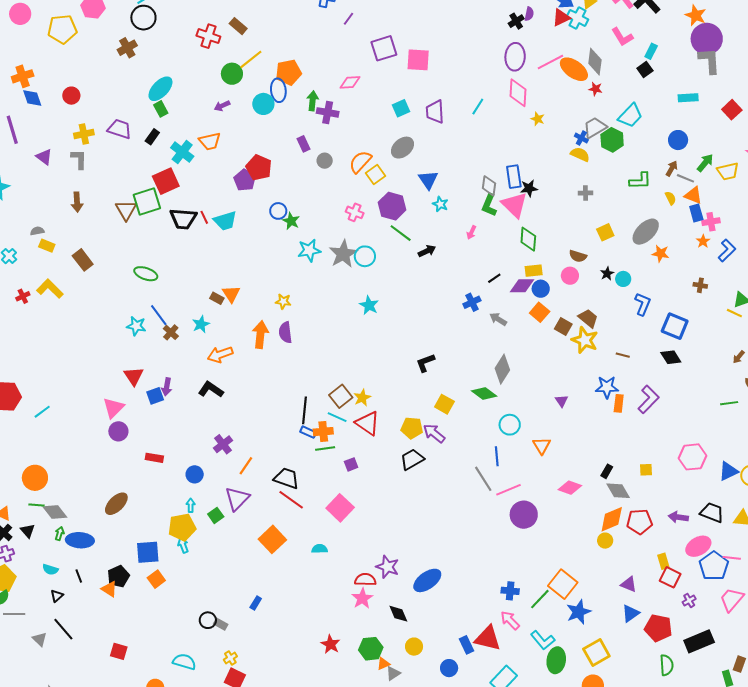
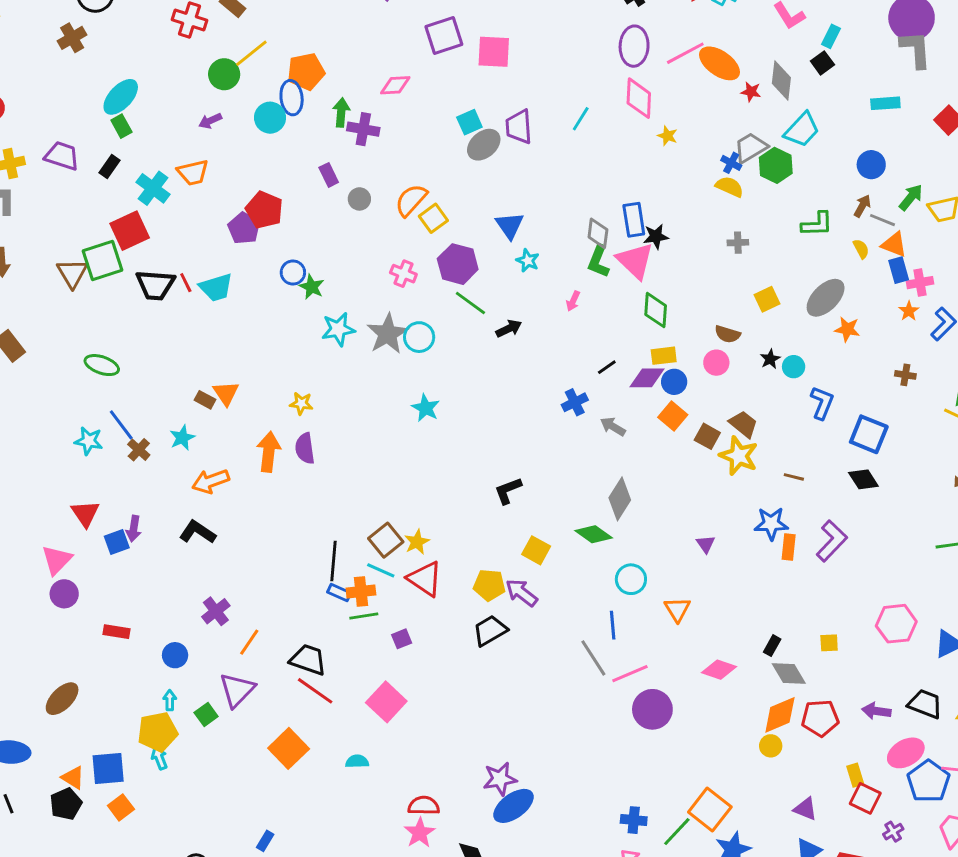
gray diamond: (595, 62) -> (781, 80), moved
gray ellipse: (402, 148) -> (484, 145), moved
purple star: (387, 567) -> (500, 779), moved, turned -30
orange triangle: (109, 589) -> (73, 778), moved

